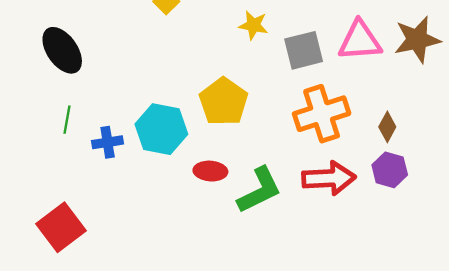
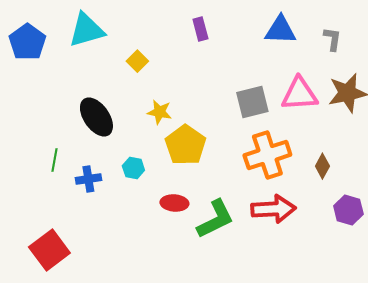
yellow star: (253, 25) -> (159, 112), moved
black ellipse: (62, 50) -> (96, 117), moved
cyan hexagon: (161, 129) -> (133, 168), size x0.5
purple hexagon: (390, 170) -> (348, 210), moved

